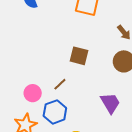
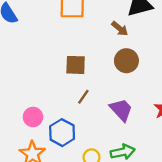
brown line: (60, 84) -> (83, 97), moved

